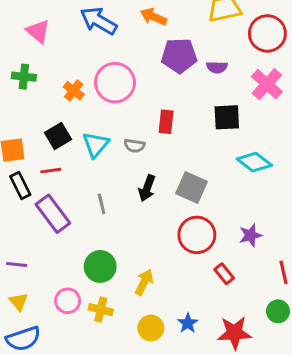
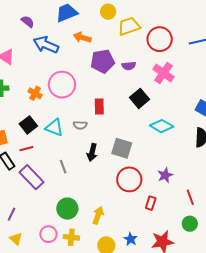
black square: (227, 117) -> (140, 98), turned -30
cyan triangle: (96, 145) -> (54, 128), turned -42
purple line: (17, 265) -> (11, 214), turned -64
red rectangle: (224, 274) -> (151, 203), turned 64

